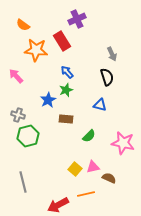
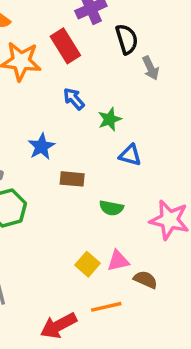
black semicircle: (107, 77) -> (127, 39), moved
green star: (66, 90) -> (110, 119), moved
green semicircle: (89, 136) -> (111, 208), turned 56

